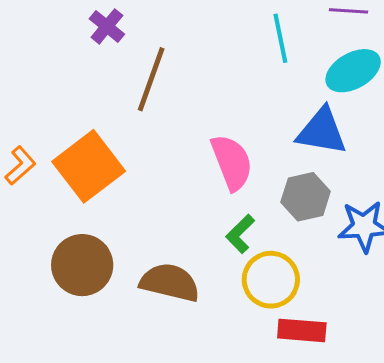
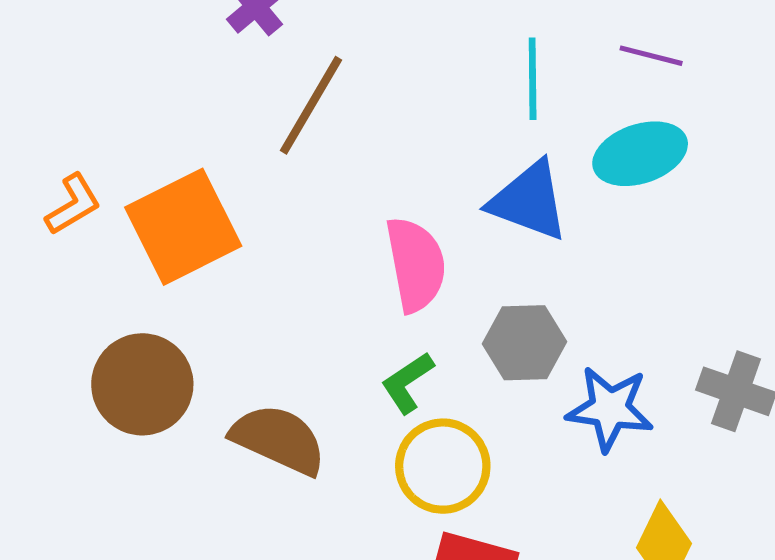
blue triangle: (322, 131) -> (529, 201), moved

